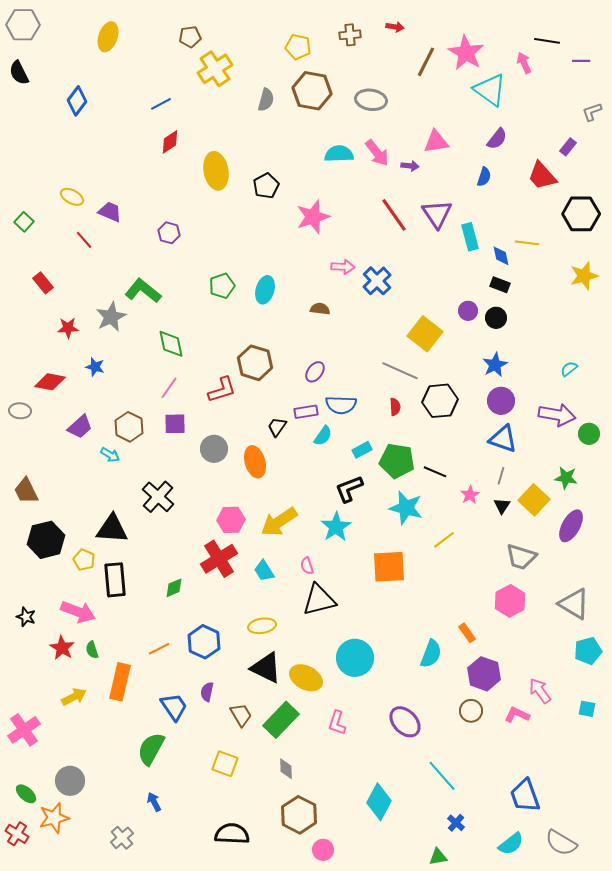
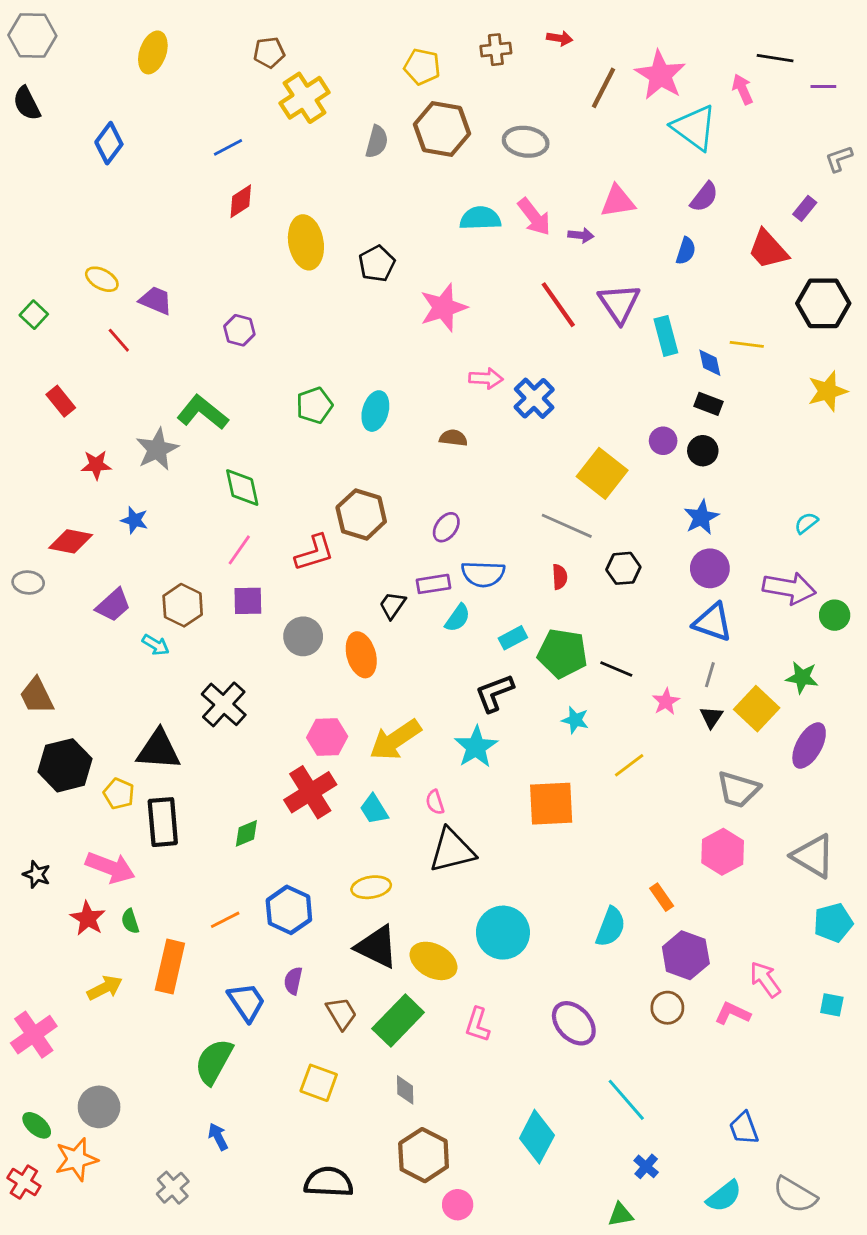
black hexagon: (440, 401) -> (623, 568), size x0.7
cyan star: (406, 508) -> (575, 720), size x0.6
blue trapezoid: (525, 796) -> (744, 1128), size x0.7

